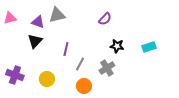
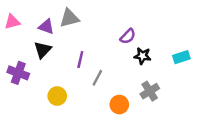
purple semicircle: (105, 19) -> (128, 36), moved
gray cross: (107, 68) -> (150, 91), moved
purple cross: (15, 75) -> (18, 73), moved
orange circle: (84, 86) -> (119, 105), moved

